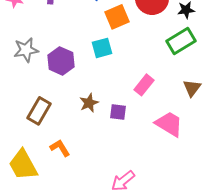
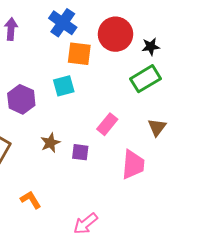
orange square: (117, 17) -> (79, 54), turned 30
pink trapezoid: (169, 124) -> (133, 165), turned 64
orange L-shape: (60, 148) -> (31, 200), moved

